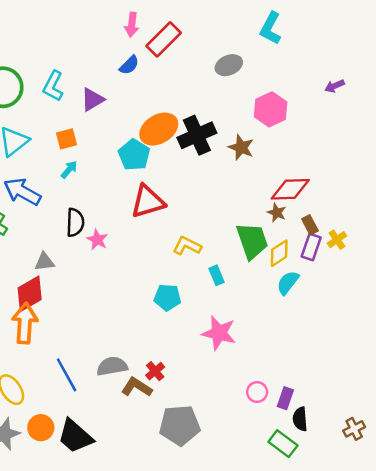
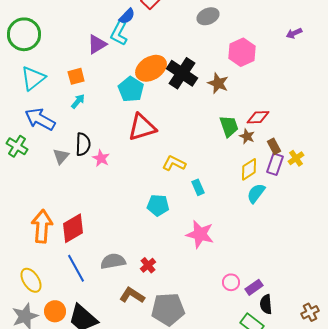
cyan L-shape: (53, 86) -> (119, 33), moved
black cross: (197, 135) -> (182, 73), turned -32
red diamond: (290, 189) -> (258, 117), size x0.7
green trapezoid: (252, 241) -> (229, 126), moved, size x0.7
gray triangle: (44, 262) -> (61, 156), moved, turned -42
red diamond: (30, 294) -> (73, 228), moved
brown L-shape: (137, 387) -> (132, 295), moved
purple rectangle: (285, 398) -> (254, 287), turned 36

